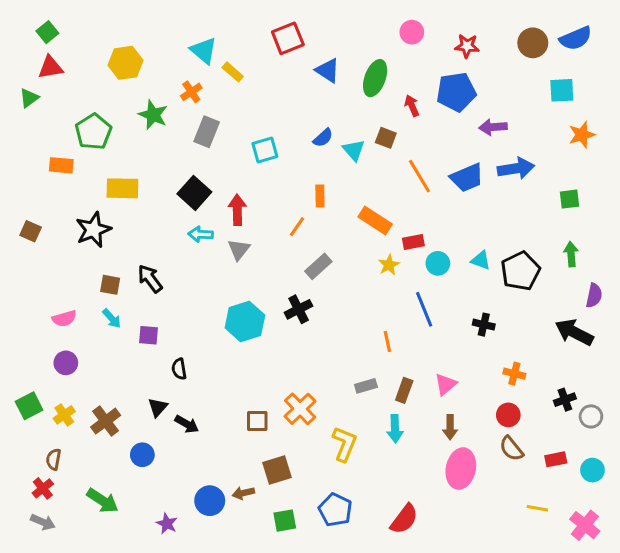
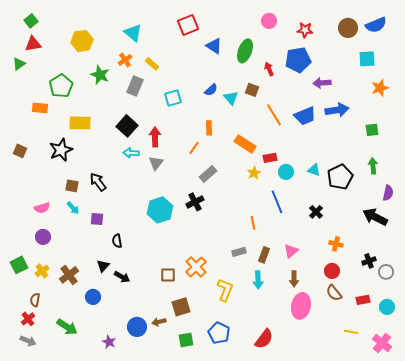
yellow rectangle: (233, 72) -> (152, 64), moved
black cross: (484, 325) -> (316, 212), turned 32

